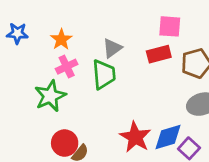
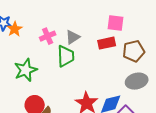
orange star: (61, 40) -> (15, 29), moved
pink cross: (67, 67) -> (48, 36), moved

